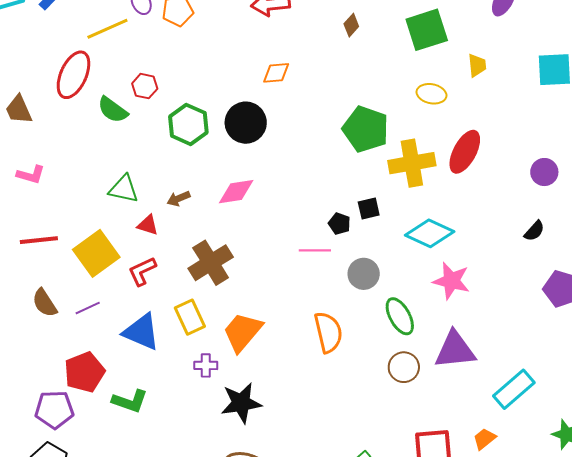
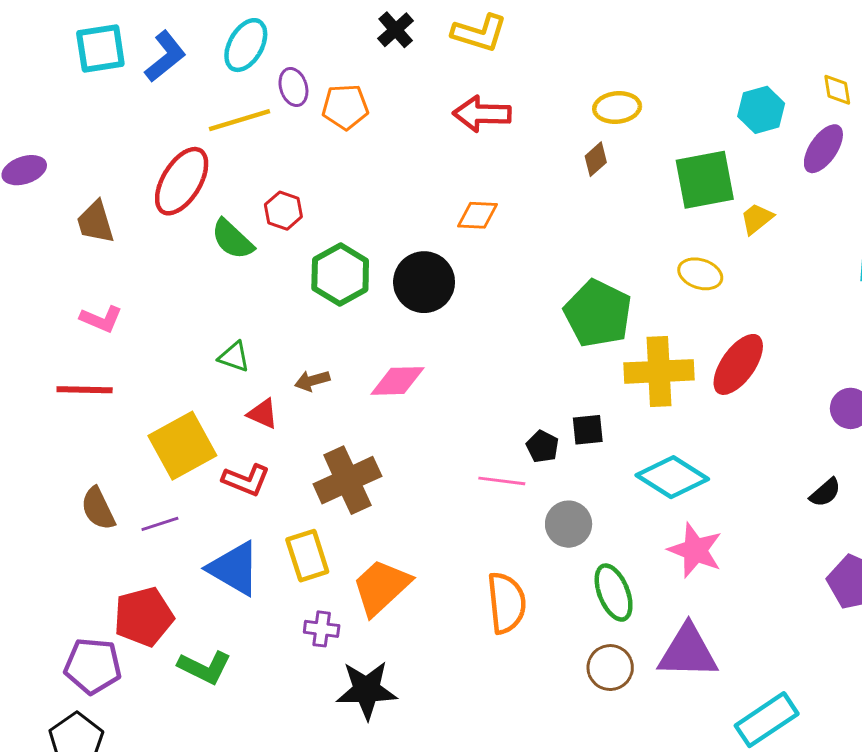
yellow trapezoid: (477, 65) -> (757, 219), moved, turned -130
green triangle: (124, 189) -> (234, 357), size x0.7
red line: (39, 240) -> (85, 390), moved
red L-shape: (142, 271) -> (246, 480), turned -140

